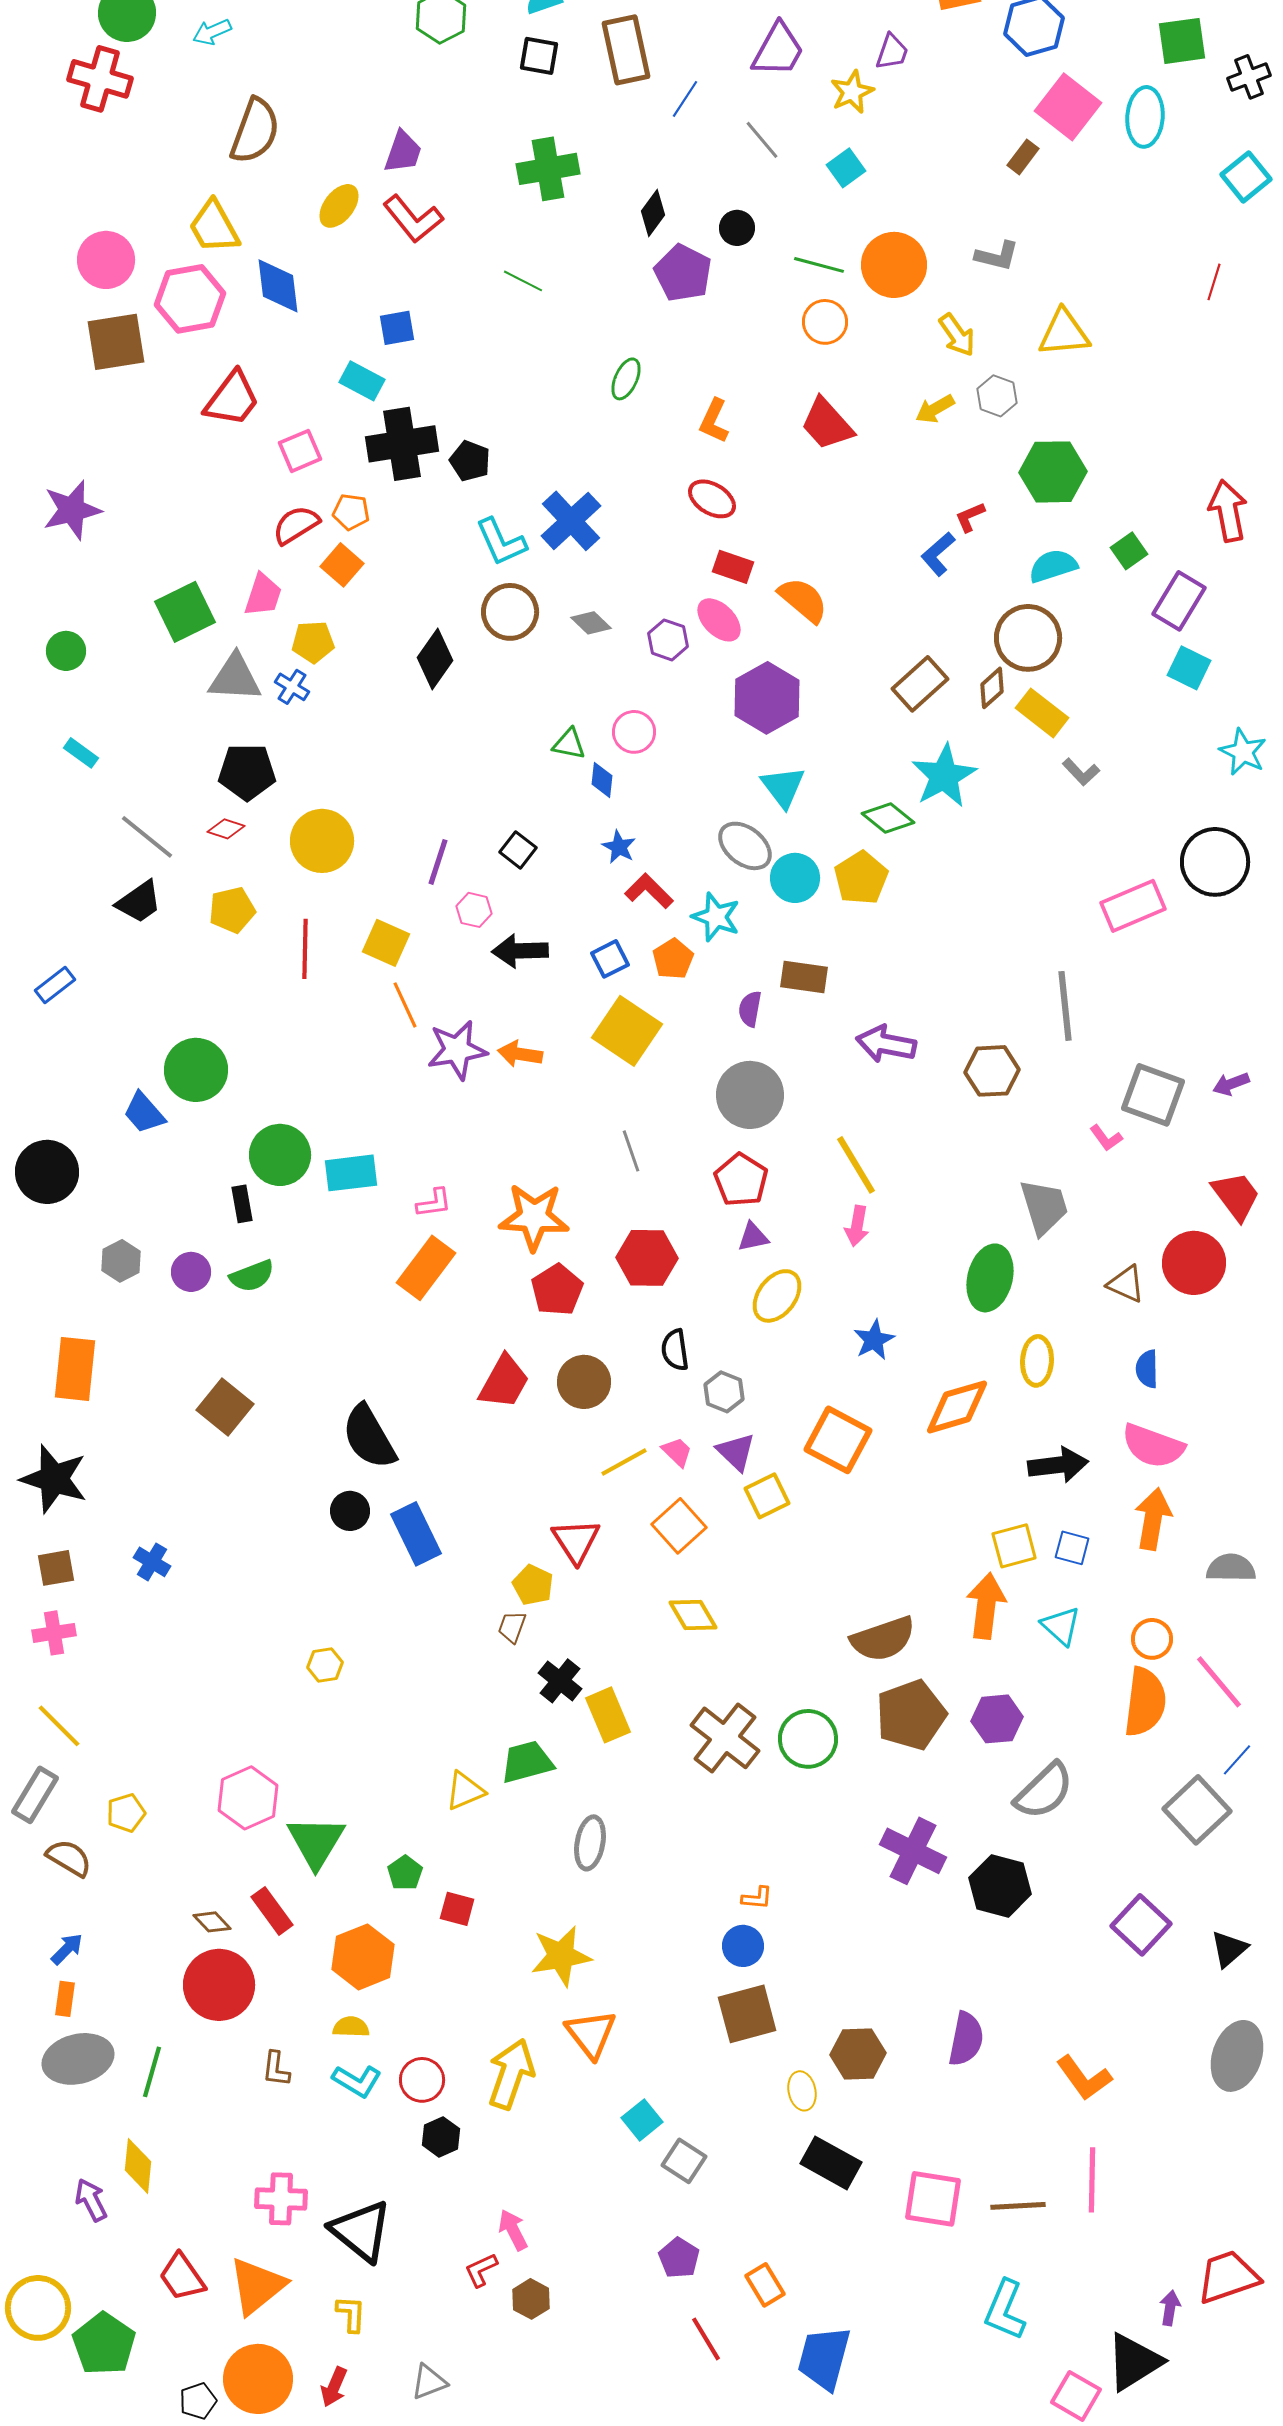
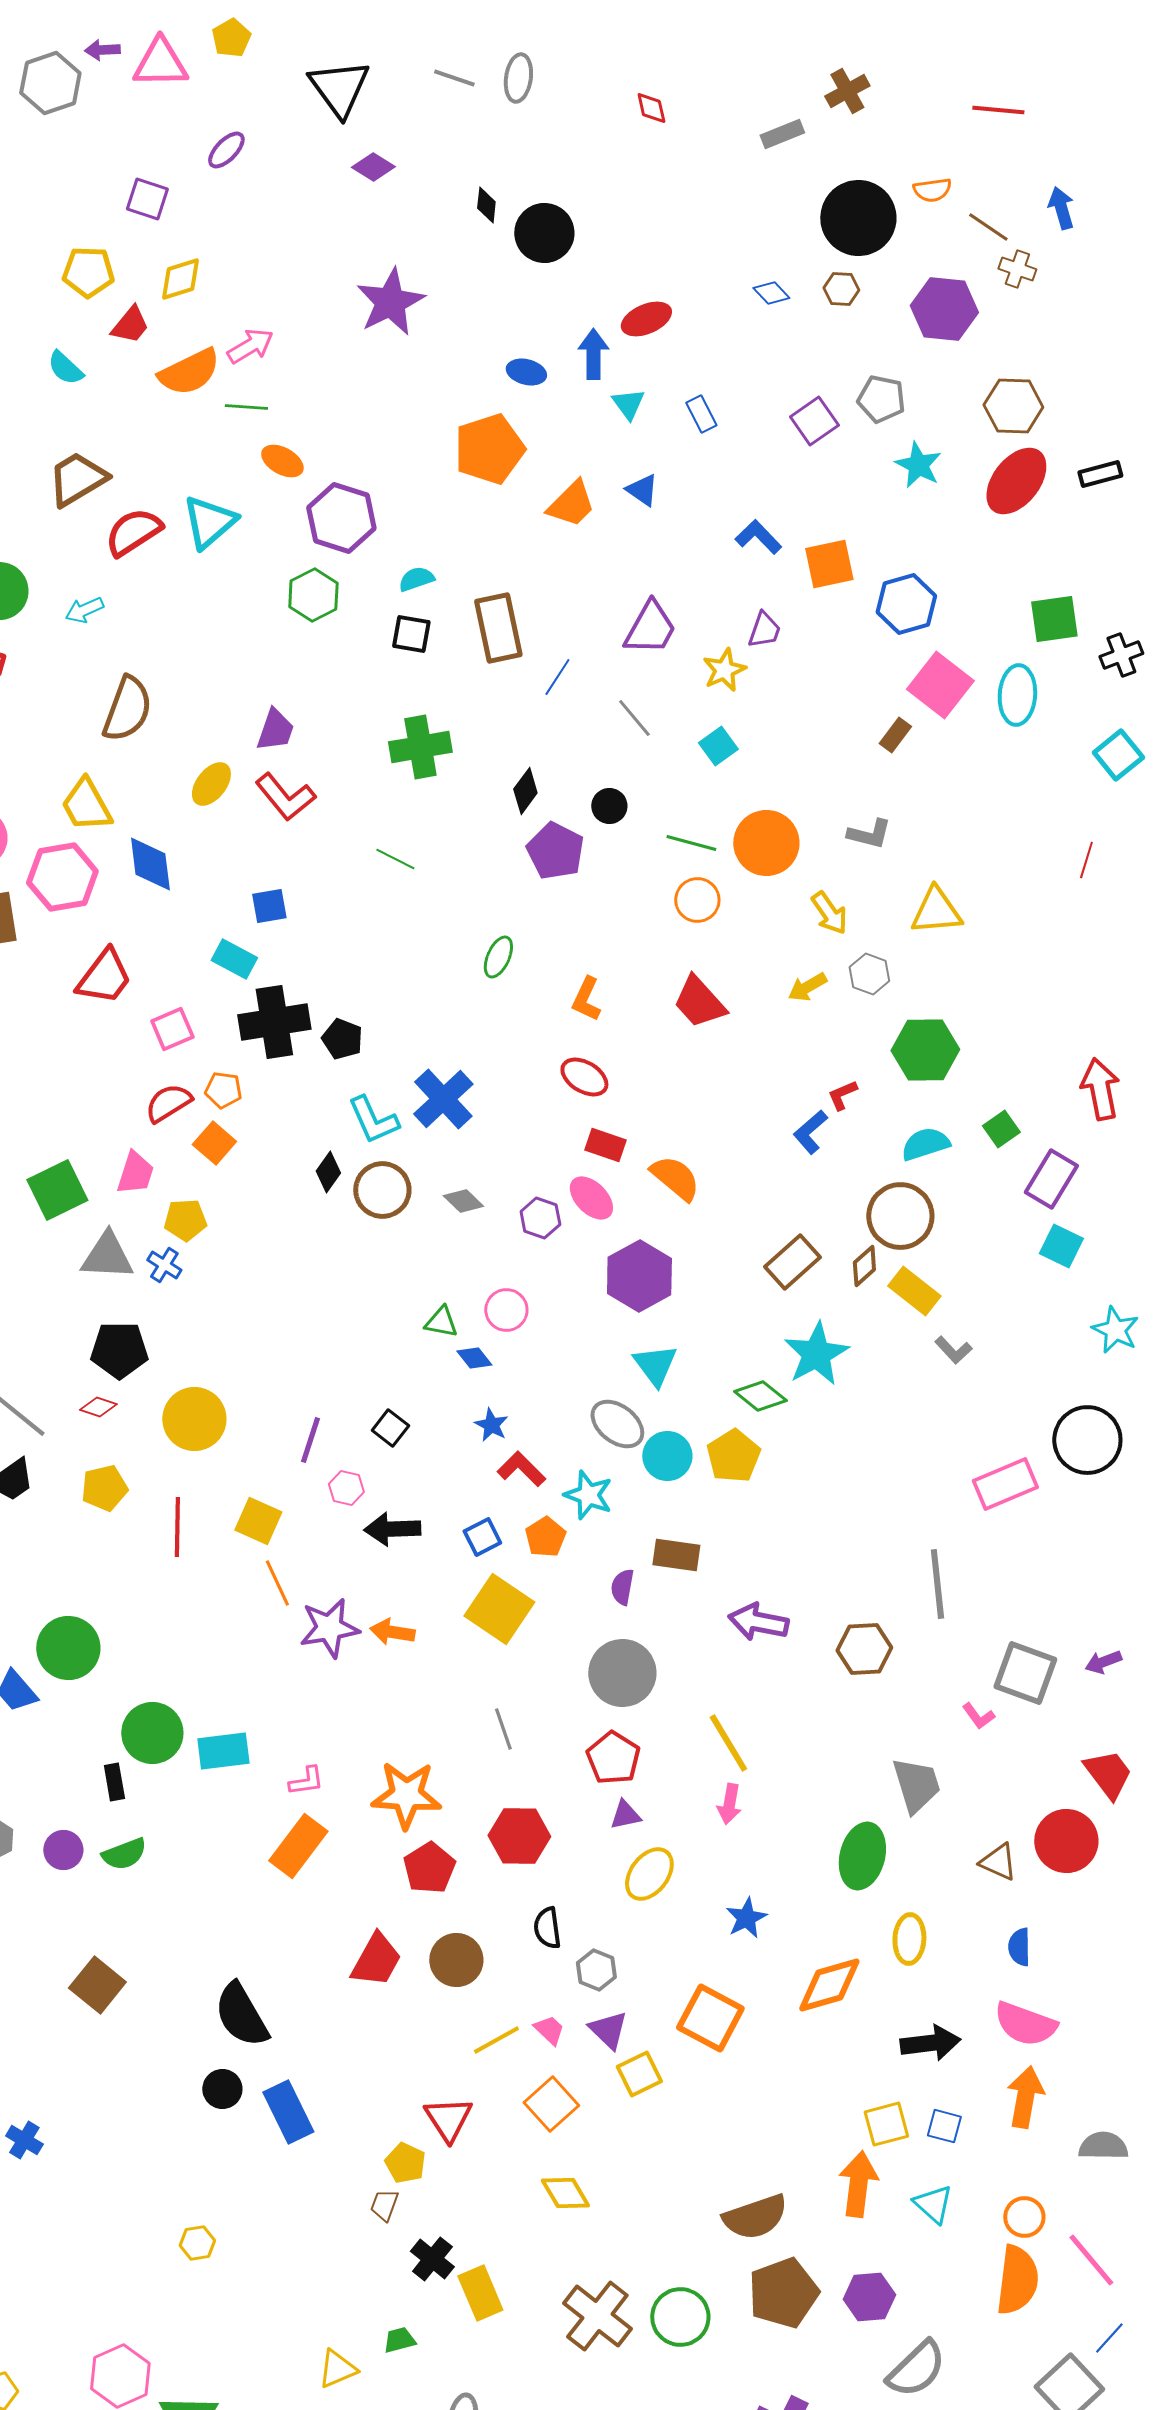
black diamond: (435, 659) -> (328, 1172), moved, size x0.7
blue diamond: (602, 780) -> (474, 1358), turned -45
green trapezoid: (527, 1762) -> (399, 2340), size x0.6

